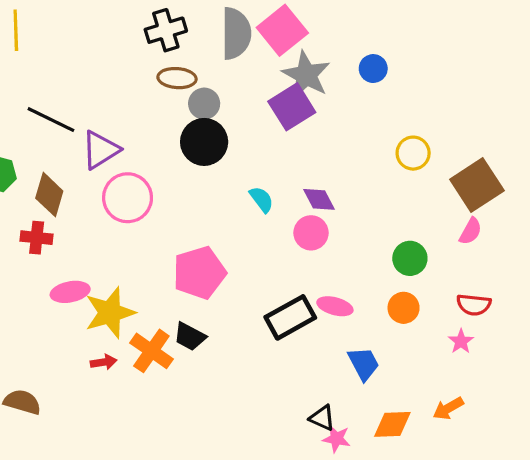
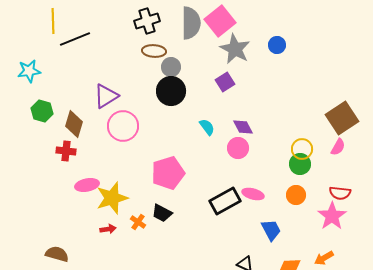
purple square: (292, 107) -> (225, 82), moved, size x0.7
black line: (51, 120) -> (75, 39), moved, turned -48
yellow circle: (413, 153) -> (302, 149), moved
pink star: (461, 341) -> (332, 216), size x1.8
orange cross: (151, 351) -> (138, 222), size x0.6

